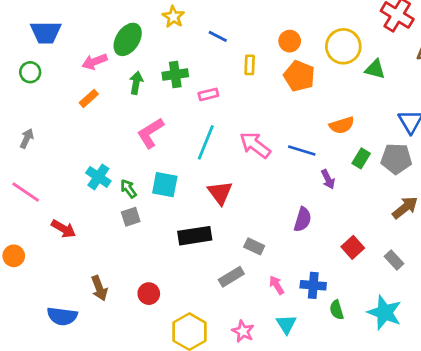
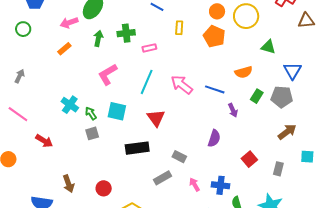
orange circle: (290, 41) -> (217, 11), moved
green triangle: (375, 69) -> (268, 47), moved
gray rectangle: (394, 260) -> (278, 169), turned 56

